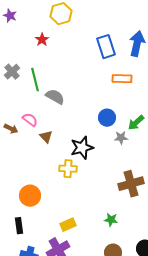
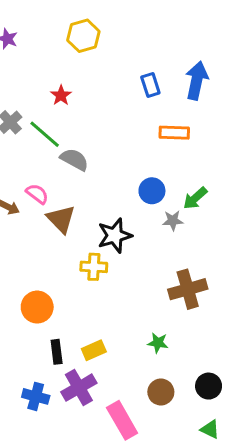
red star: (42, 40) -> (61, 95), moved
blue rectangle: (106, 47) -> (150, 85), size x0.7
green line: (35, 80) -> (45, 134), turned -35
brown triangle: (46, 137) -> (61, 219), size x1.5
black rectangle: (19, 226) -> (57, 352), moved

